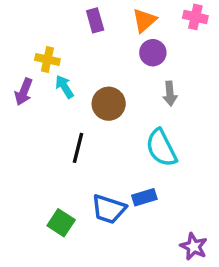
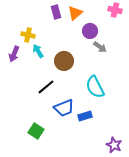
orange triangle: (144, 20) -> (75, 13), moved
gray arrow: (170, 94) -> (100, 47), moved, turned -48
black line: (78, 148) -> (46, 87), turned 36
blue trapezoid: (109, 209) -> (64, 108), moved, turned -40

